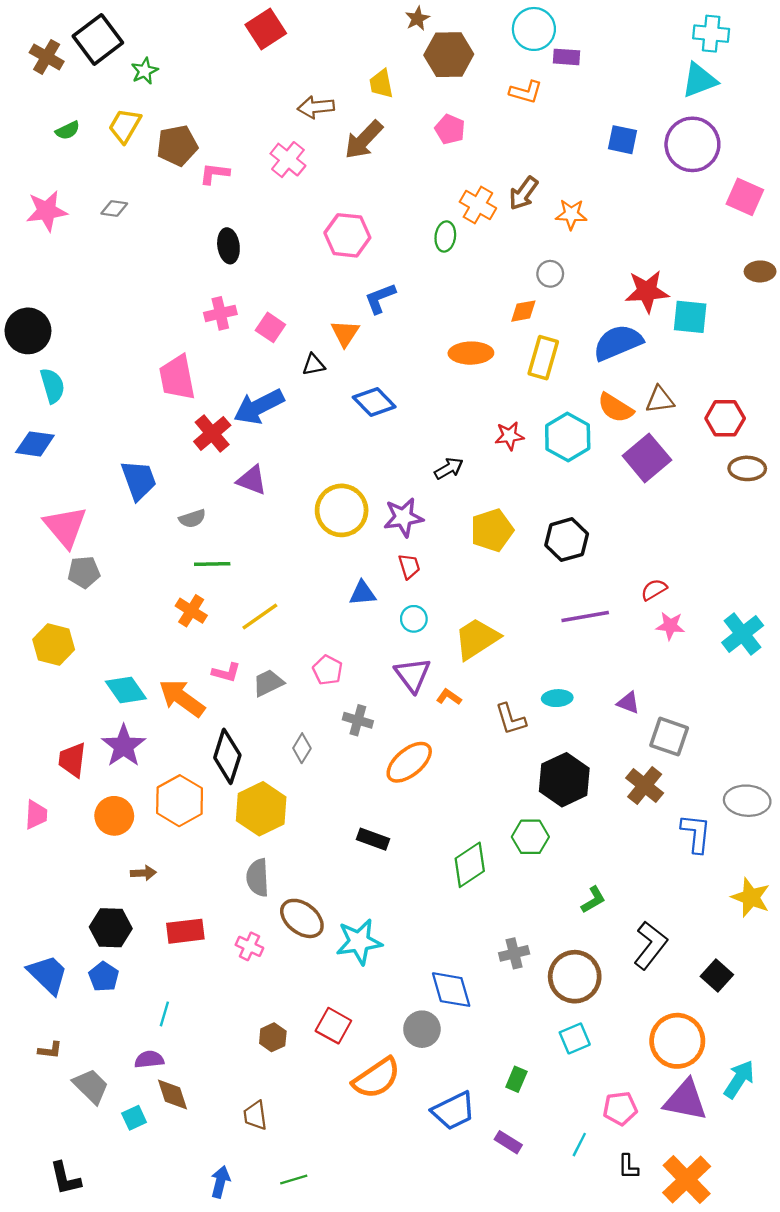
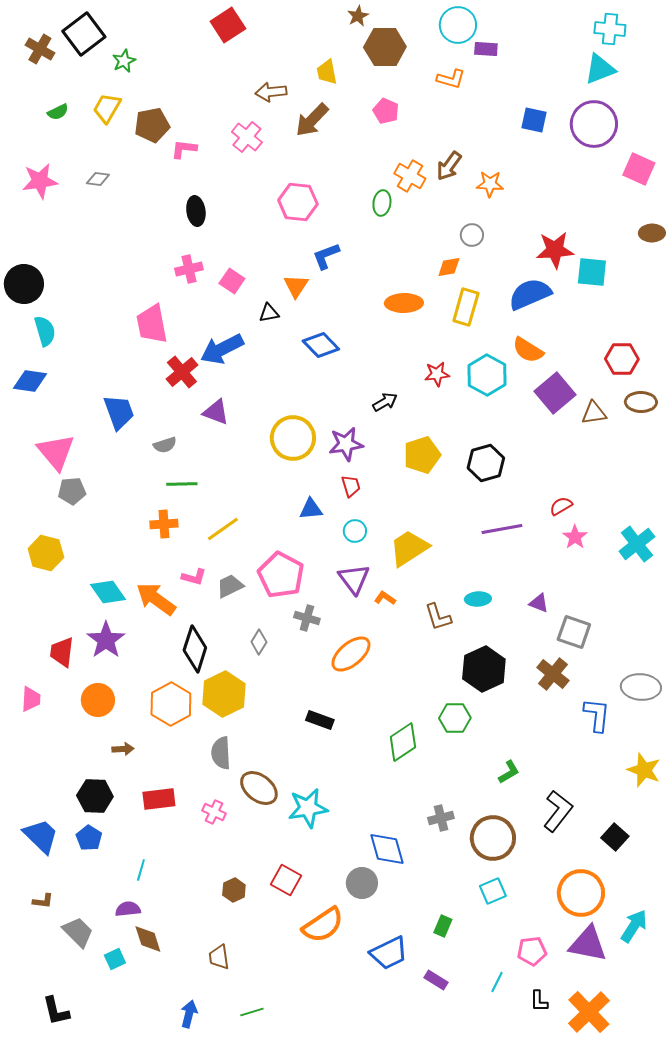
brown triangle: (660, 400) -> (594, 413), moved
orange cross: (191, 611) -> (164, 524), turned -36
pink star: (670, 626) -> (575, 537), turned 30
pink pentagon: (328, 670) -> (281, 575), size x1.8
orange hexagon: (180, 801) -> (171, 704), moved

